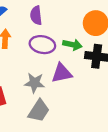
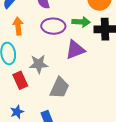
gray star: (35, 83) -> (39, 64), moved

